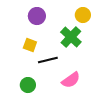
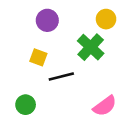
pink semicircle: (71, 80) -> (105, 106), moved
green circle: (28, 85) -> (26, 105), moved

